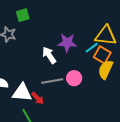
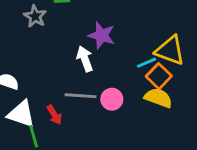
purple star: (67, 43) -> (102, 35), moved
yellow semicircle: (105, 70) -> (158, 98), turned 72
white triangle: (22, 93) -> (21, 114), moved

